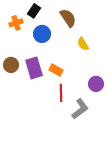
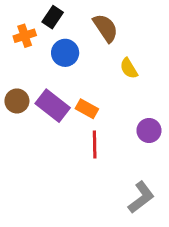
purple rectangle: (34, 68) -> (53, 106), turned -35
gray L-shape: (80, 109) -> (141, 197), moved

